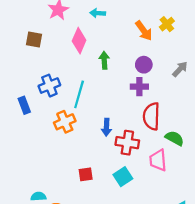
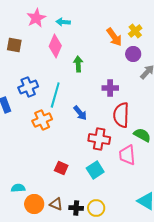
cyan arrow: (98, 13) -> (63, 22), moved
purple circle: (144, 65) -> (133, 54), moved
blue arrow: (106, 127) -> (80, 113), moved, turned -42
red square: (86, 174) -> (61, 168), turned 32

